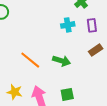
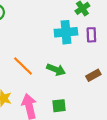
cyan cross: (68, 25) -> (66, 32), size x1.5
brown rectangle: (96, 50) -> (93, 75), moved

